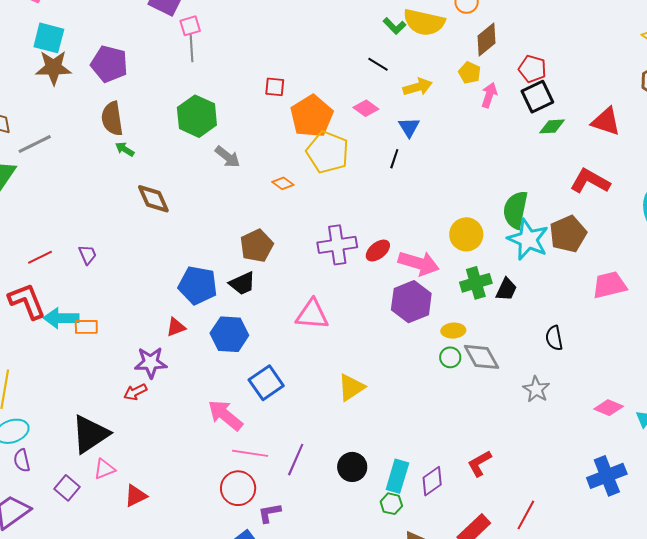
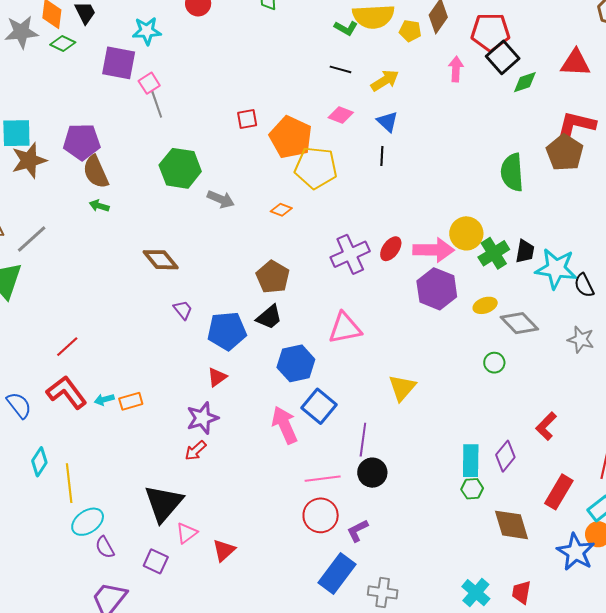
red pentagon: (532, 69) -> (490, 32), size x1.4
yellow pentagon: (470, 73) -> (410, 31), moved
brown semicircle: (112, 119) -> (96, 172), moved
green arrow: (125, 149) -> (99, 206), moved
yellow circle: (466, 234) -> (466, 233), moved
brown pentagon: (568, 234) -> (565, 153), moved
cyan star: (528, 239) -> (556, 269), moved
purple trapezoid: (88, 255) -> (183, 310), moved
cyan arrow: (61, 318) -> (104, 399), size x0.6
blue hexagon: (229, 334) -> (296, 363), moved
green circle: (450, 357) -> (494, 363), moved
pink arrow: (225, 415) -> (285, 425), moved, turned 42
purple line: (296, 460) -> (363, 440), moved
black circle: (352, 467) -> (372, 473), moved

